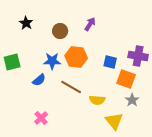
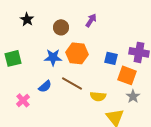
blue semicircle: (39, 80) -> (45, 86), moved
pink cross: (41, 118) -> (23, 100), moved

